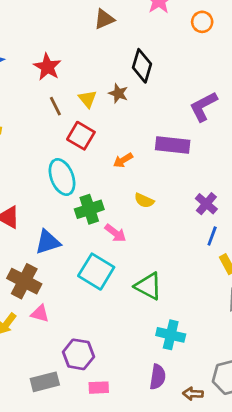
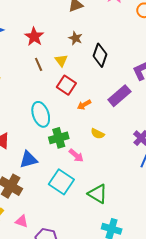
black diamond: (142, 66) -> (100, 55), moved
brown star: (118, 93) -> (75, 38), moved
red square: (81, 136) -> (66, 85), moved
purple rectangle: (173, 145) -> (119, 96), turned -50
pink triangle: (40, 314) -> (22, 221), moved

